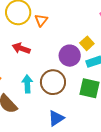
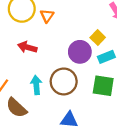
blue triangle: (56, 118) -> (69, 120), turned 42

